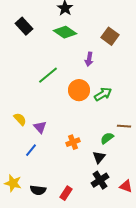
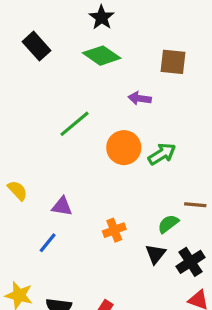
brown square: (110, 36) -> (173, 62), turned -30
purple arrow: (89, 59) -> (140, 98), turned 88
yellow semicircle: (20, 119) -> (17, 190), moved
purple triangle: (40, 127) -> (62, 206), turned -40
black cross: (100, 180) -> (190, 262), moved

